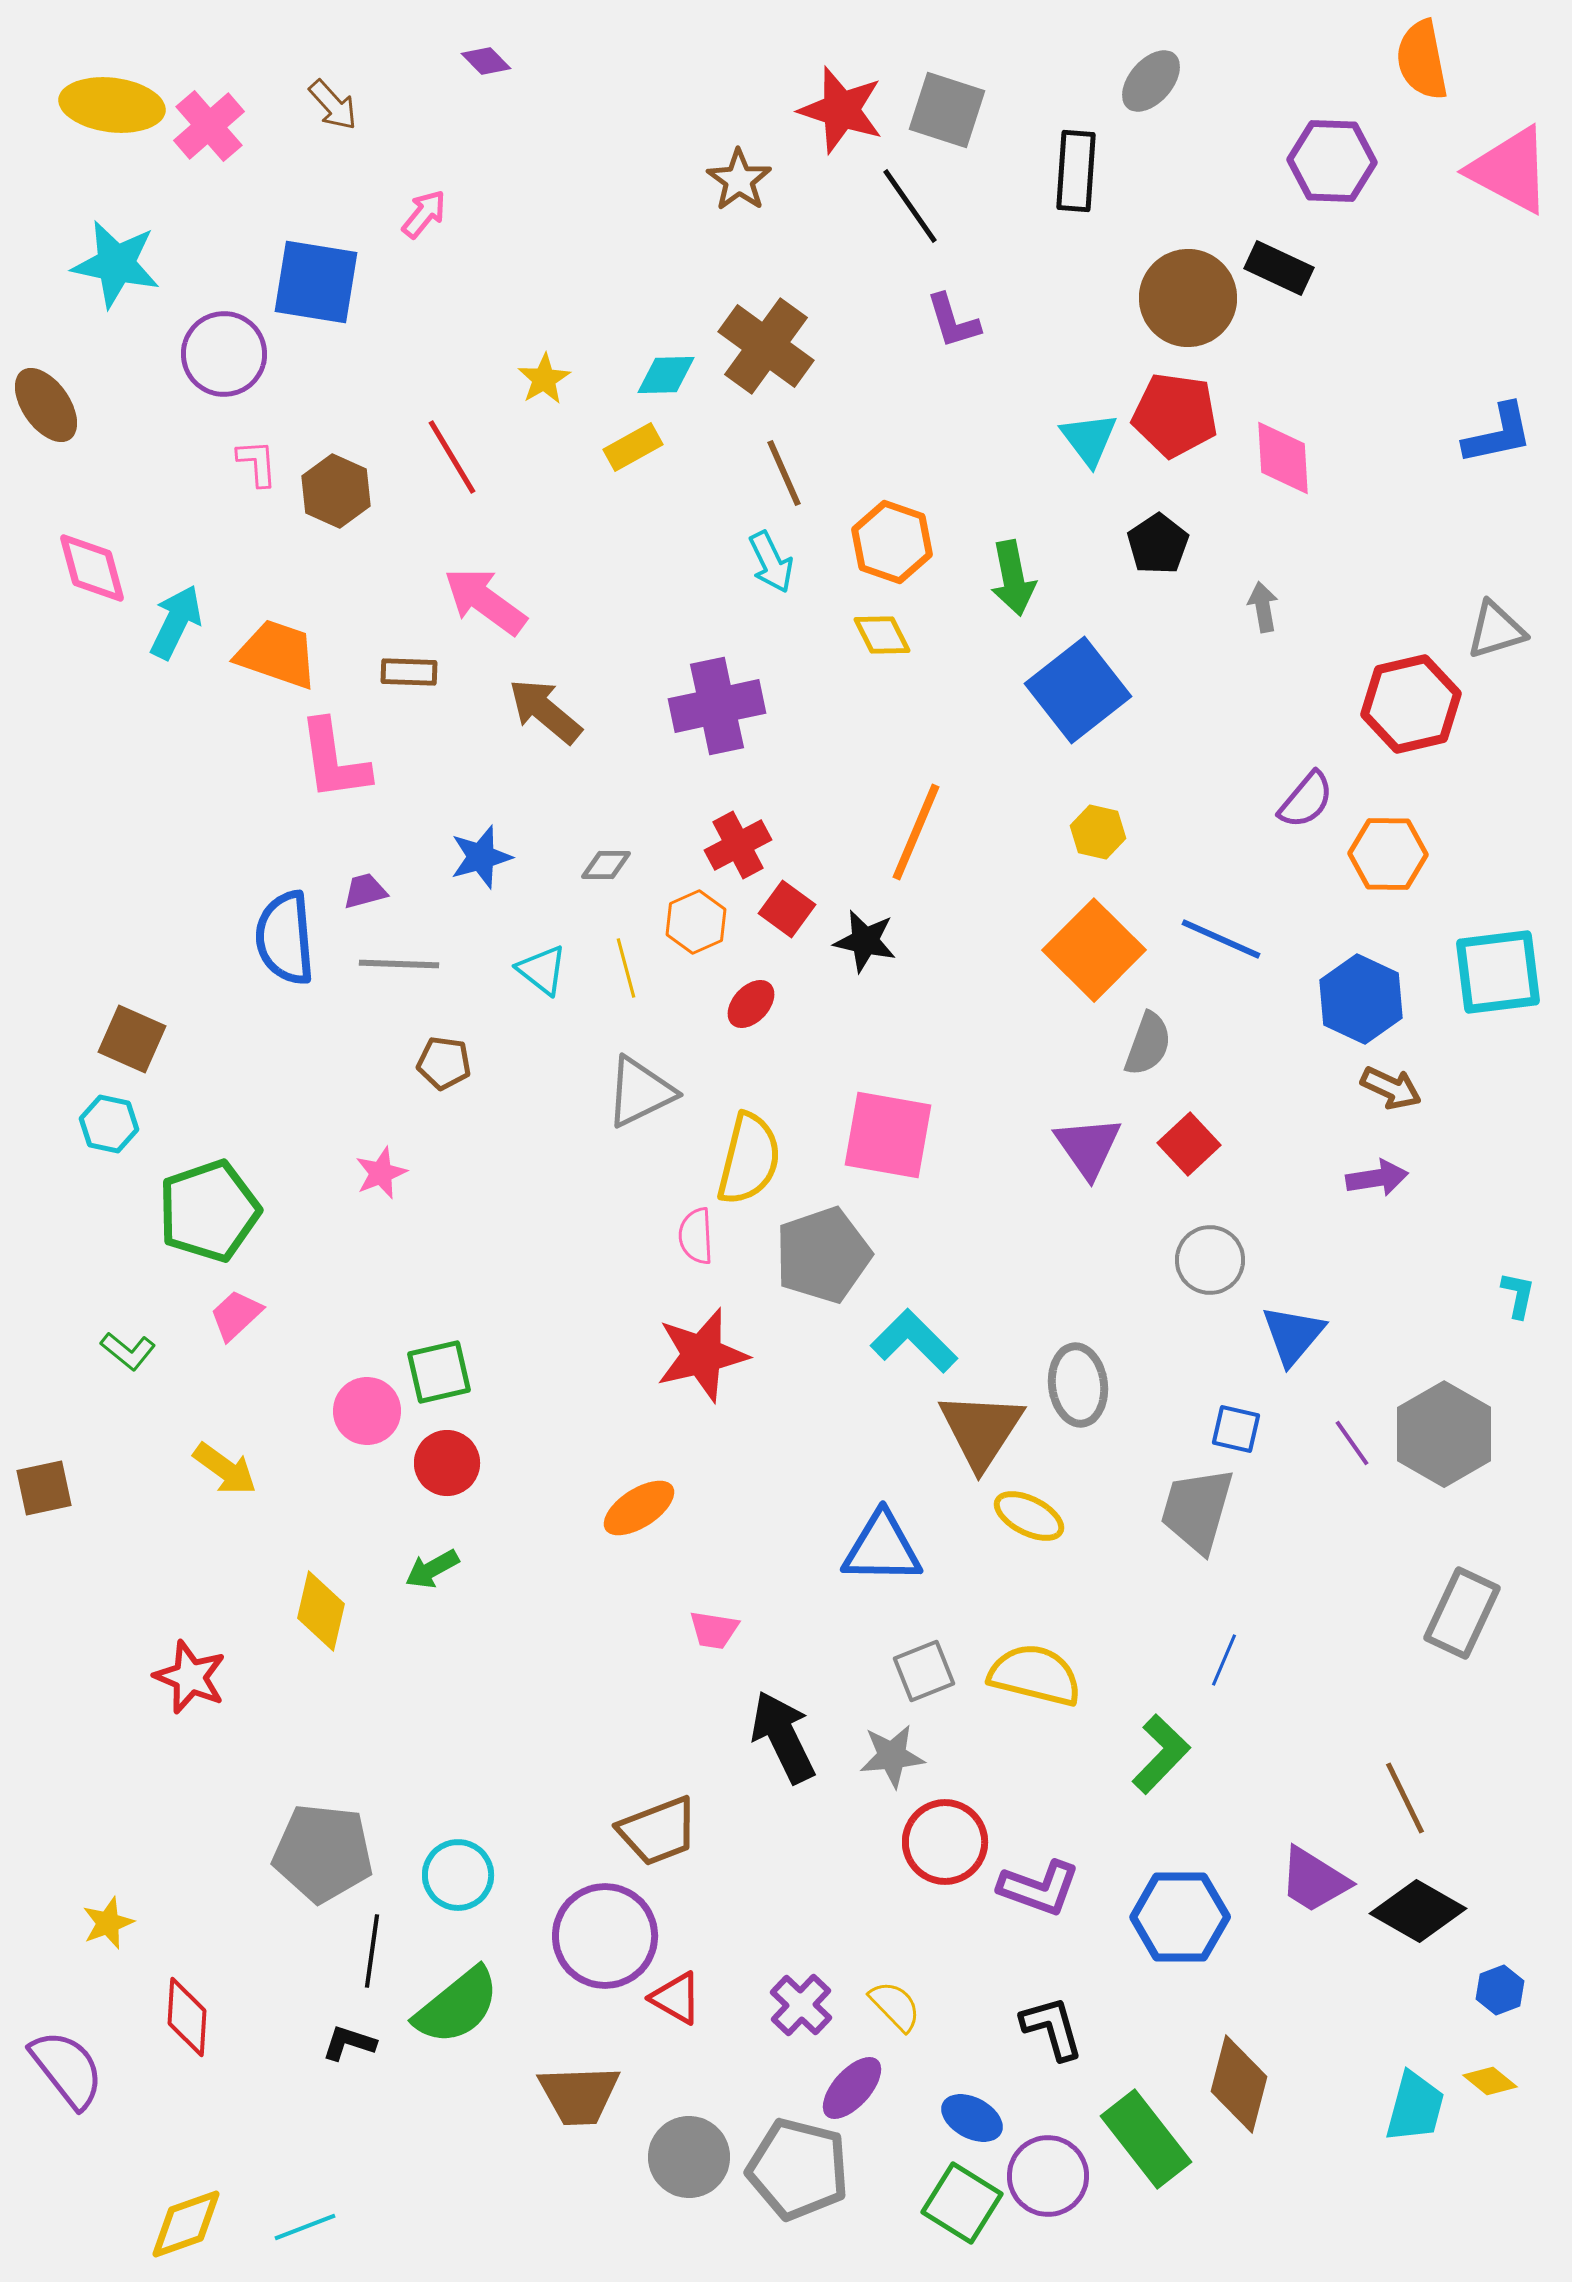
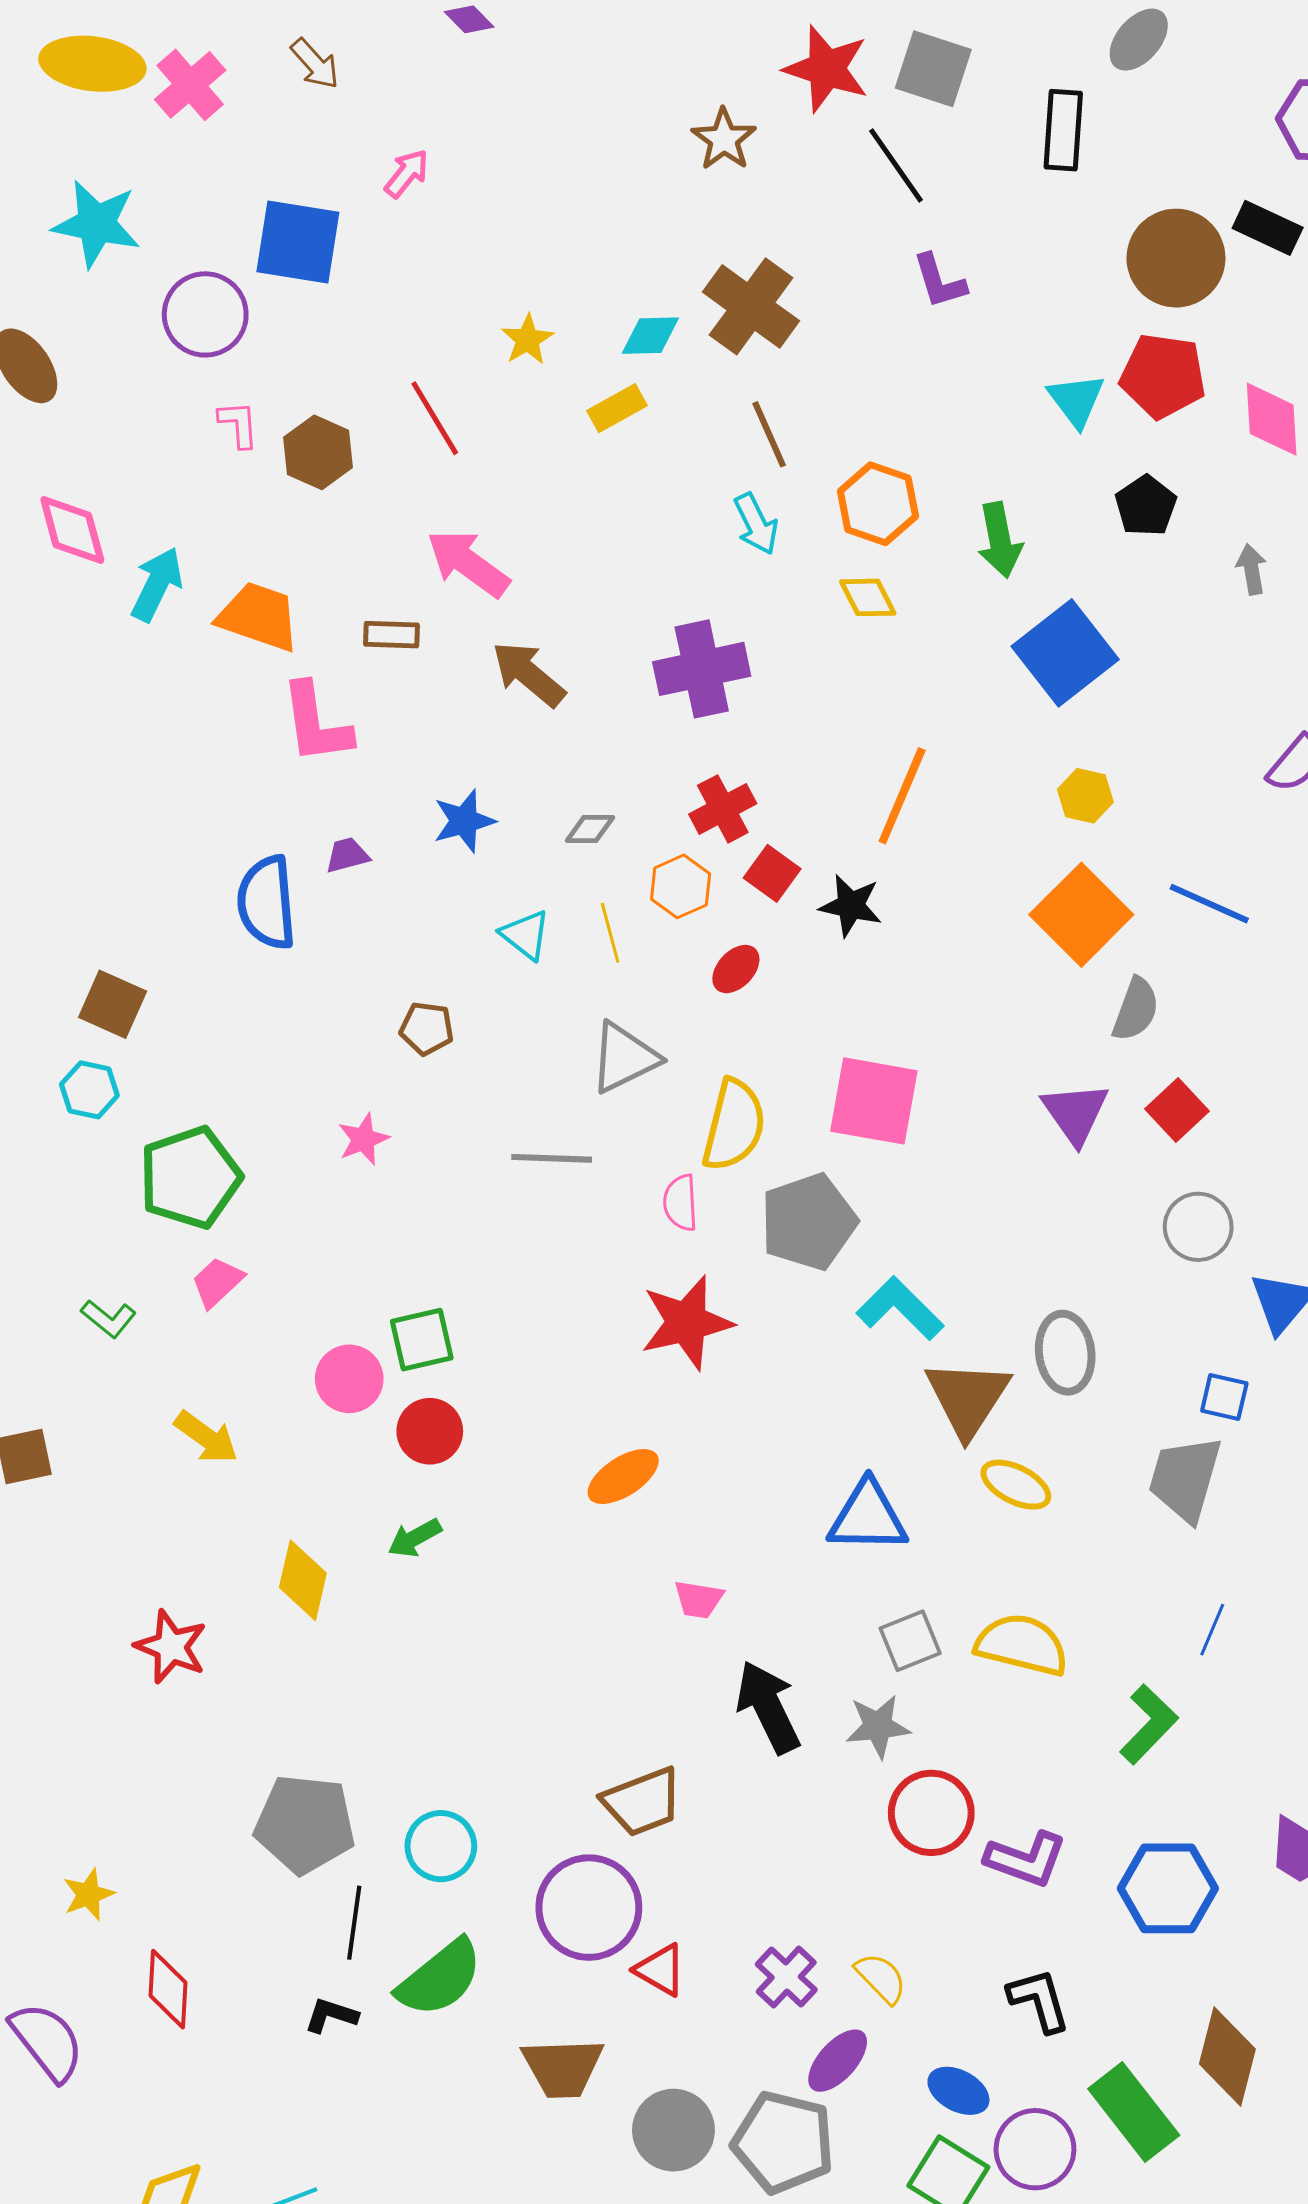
gray line: (399, 964) -> (552, 1158), moved

